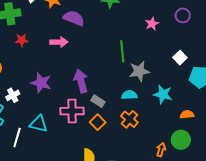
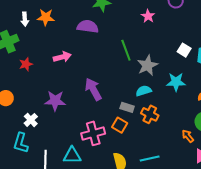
purple semicircle: (74, 18) -> (88, 27), moved
white square: (180, 58) -> (184, 50), moved
gray rectangle: (98, 101) -> (127, 107), moved
pink cross: (72, 111) -> (93, 133), moved
cyan triangle: (39, 124) -> (72, 155), moved
orange arrow: (161, 150) -> (188, 136), turned -40

